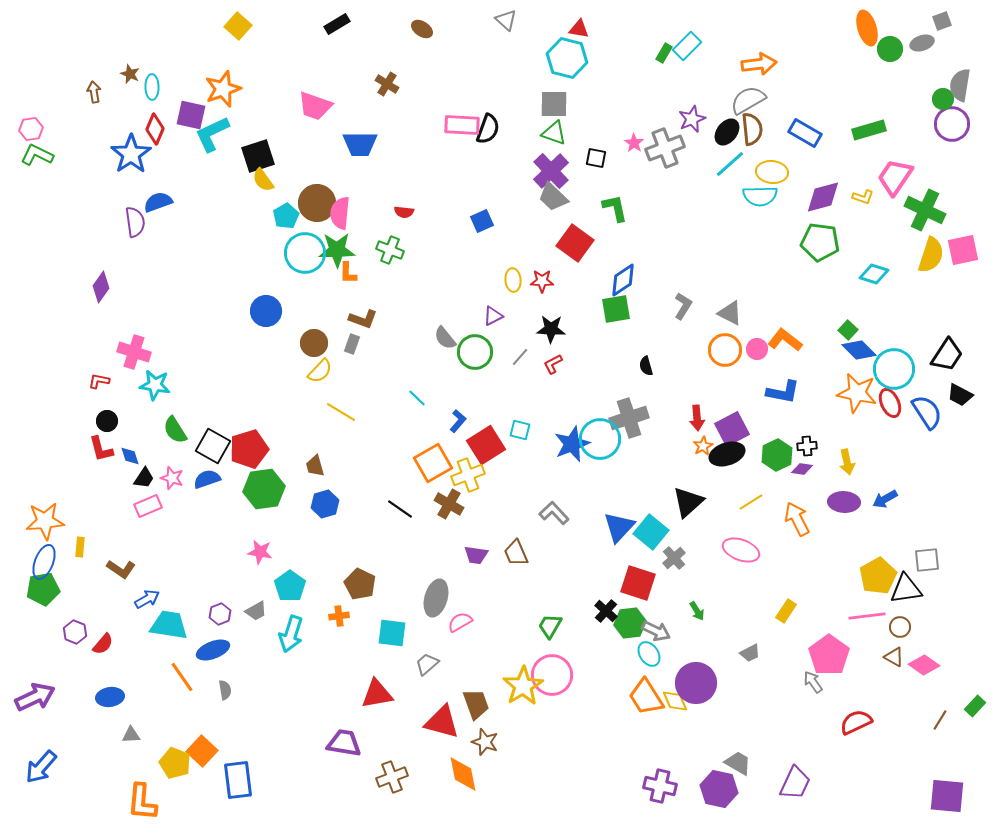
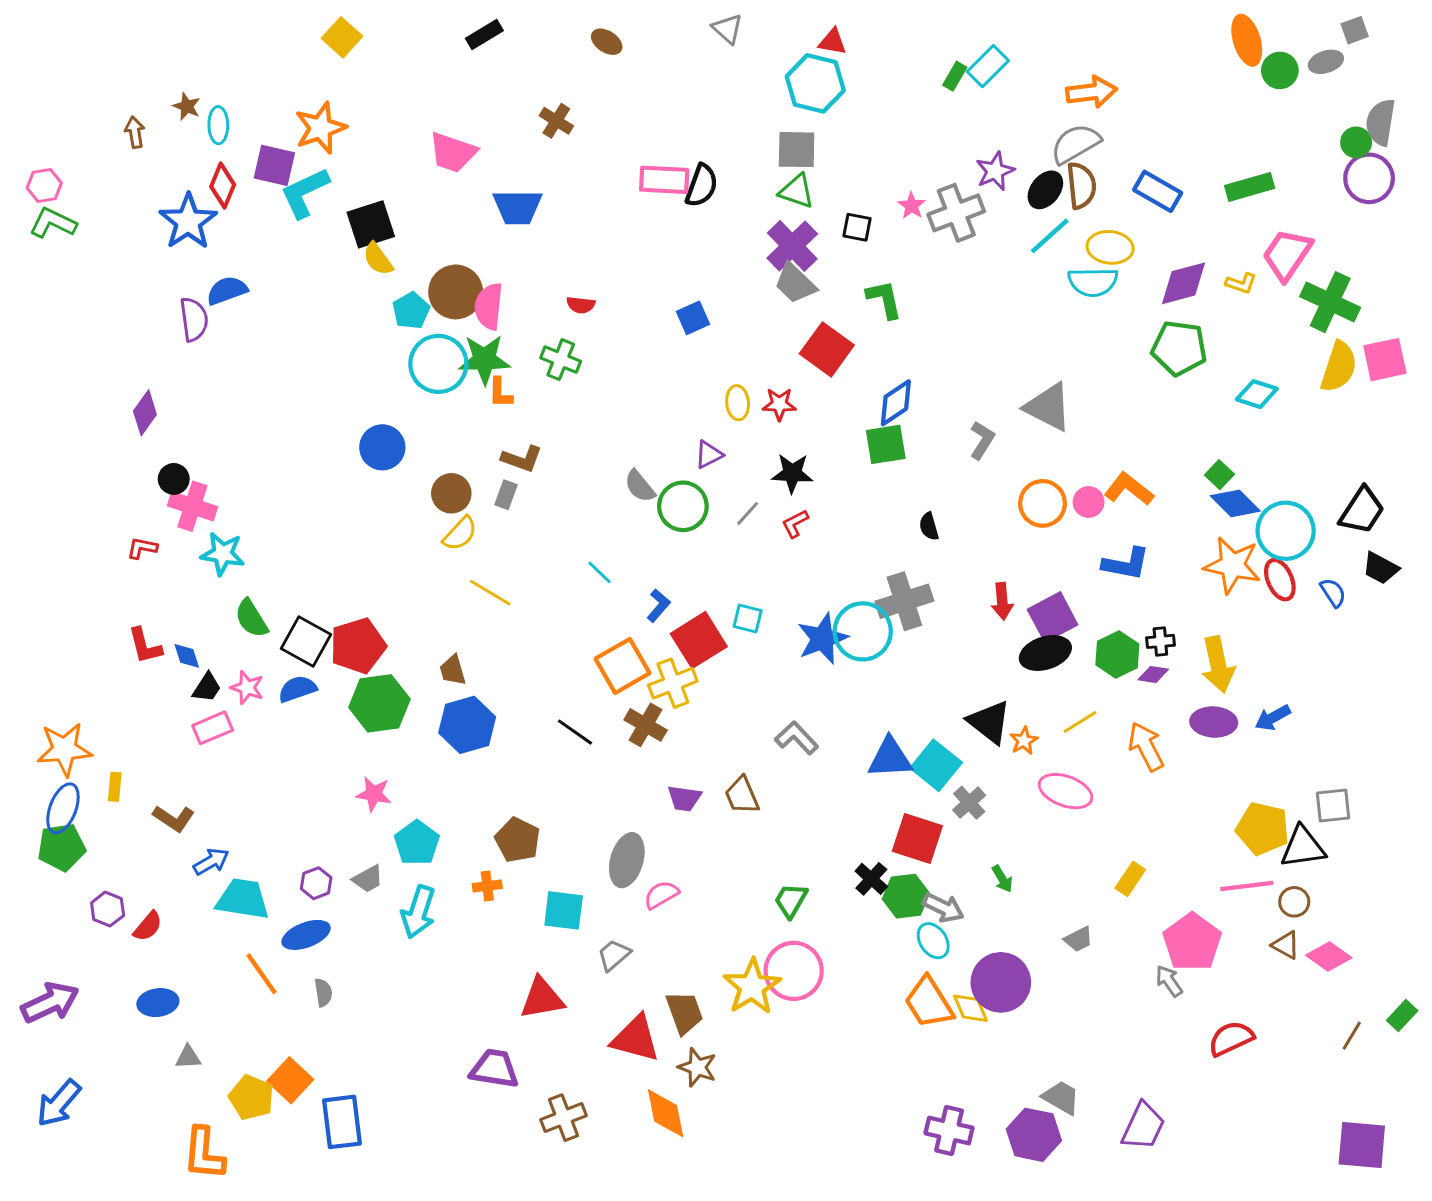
gray triangle: (730, 313) -> (1048, 407), moved, size x1.4
blue semicircle: (927, 412) -> (1333, 593), size x0.6
black circle: (107, 421) -> (174, 479), moved
orange star: (703, 446) -> (1024, 741), moved
yellow arrow: (847, 462) -> (1218, 665), size x1.5
black triangle: (688, 502) -> (989, 722), turned -40
blue hexagon: (325, 504) -> (467, 725), size x1.4
blue triangle: (619, 527) -> (890, 758), turned 44
yellow pentagon: (878, 576) -> (1263, 828), turned -30

